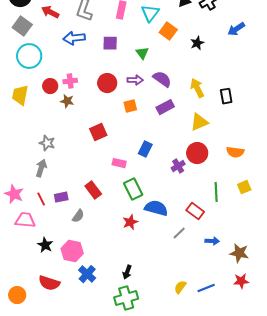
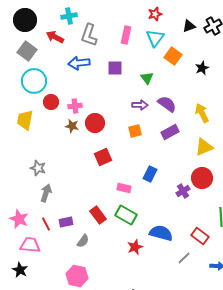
red circle: (107, 83) -> (95, 123), moved
red circle: (50, 86) -> (51, 102), moved
gray star: (47, 143) -> (38, 168), moved
green rectangle: (133, 189) -> (126, 215), moved, turned -35
black star: (45, 245) -> (20, 270), moved

